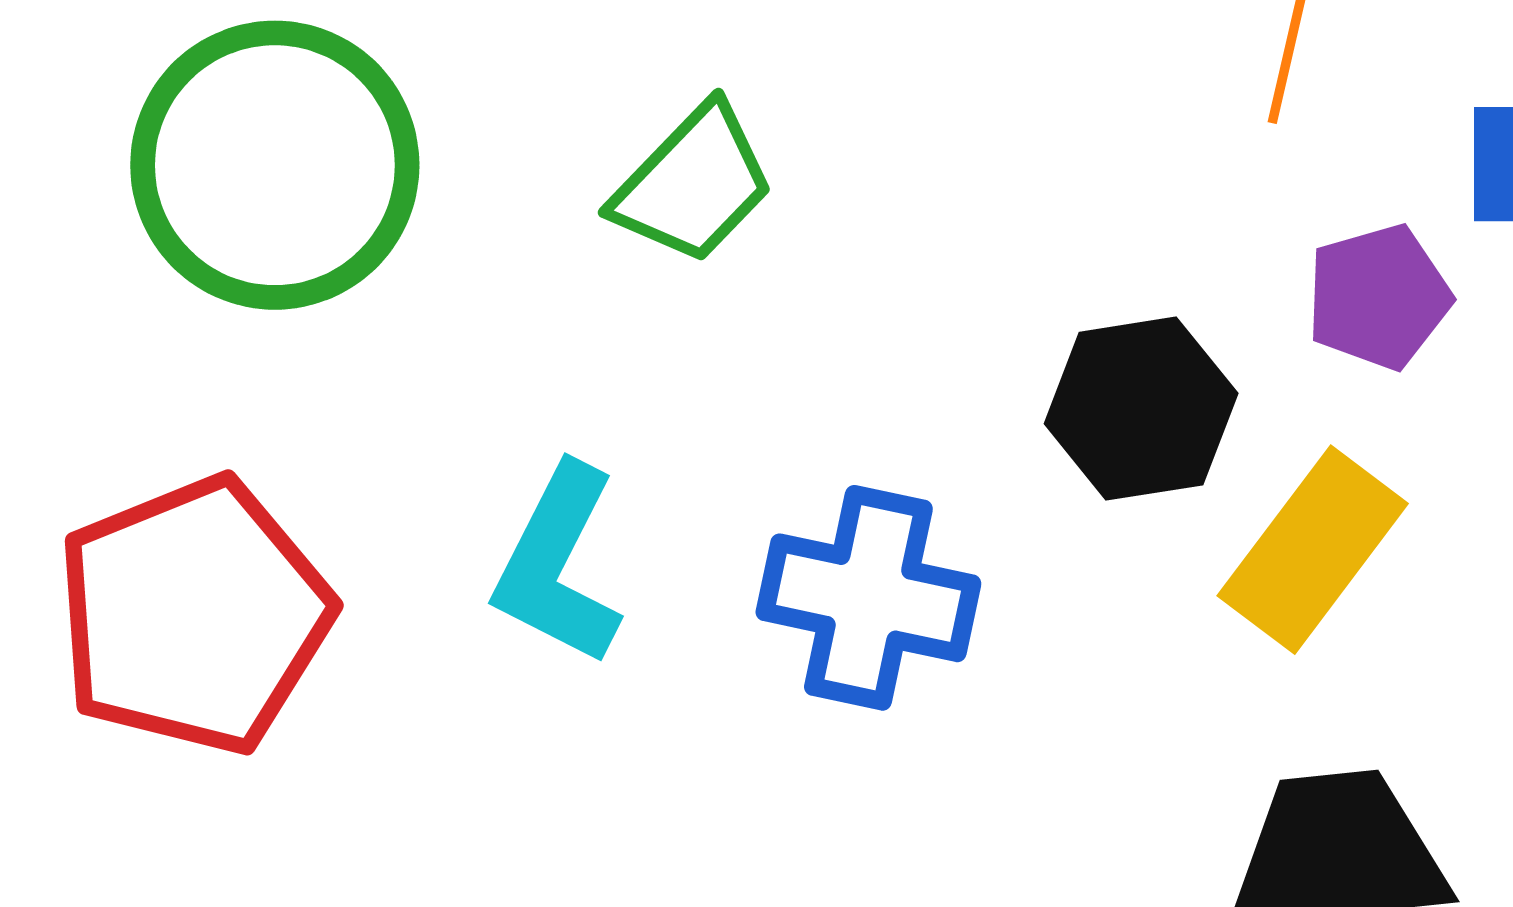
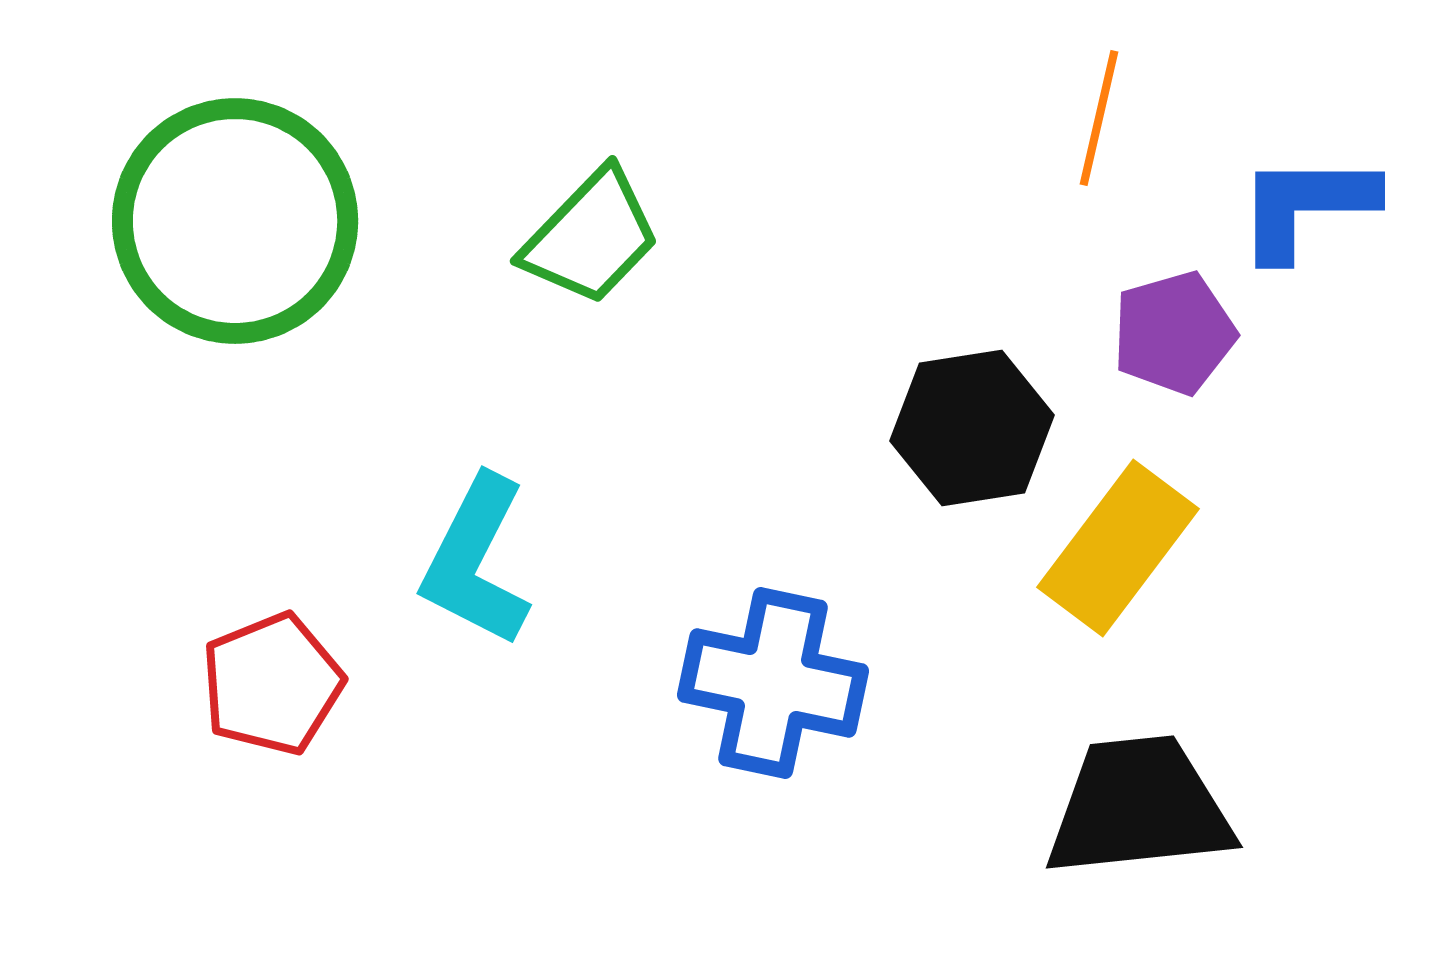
blue cross: (868, 598) -> (773, 683), moved
red pentagon: (194, 615) -> (272, 684), moved, size x0.6

